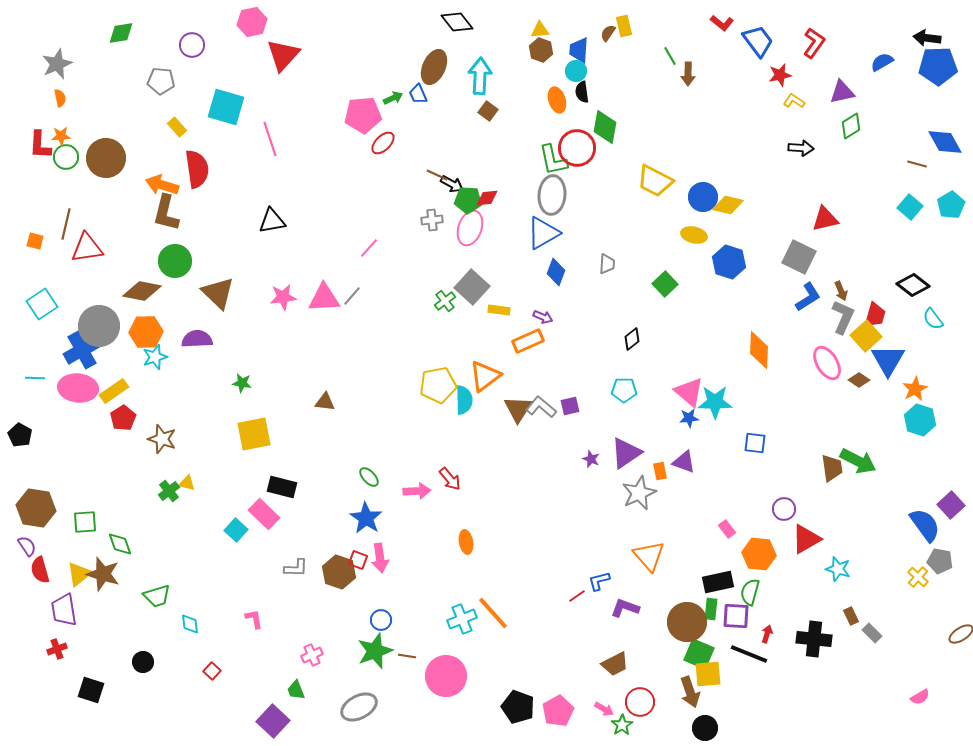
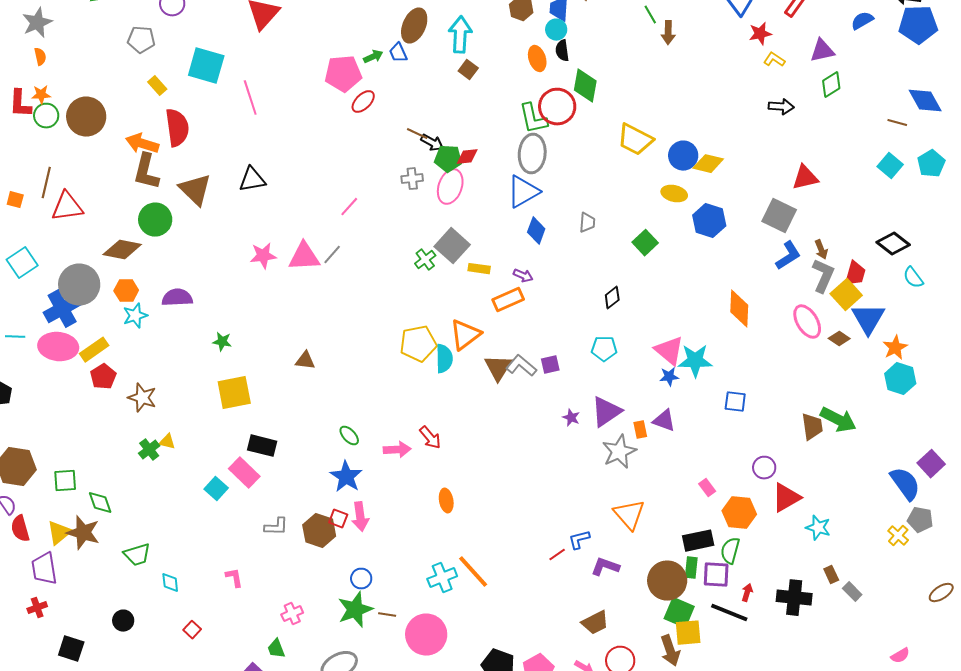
brown triangle: (218, 293) -> (195, 190), moved
orange hexagon: (146, 332) -> (126, 291), size x0.7

